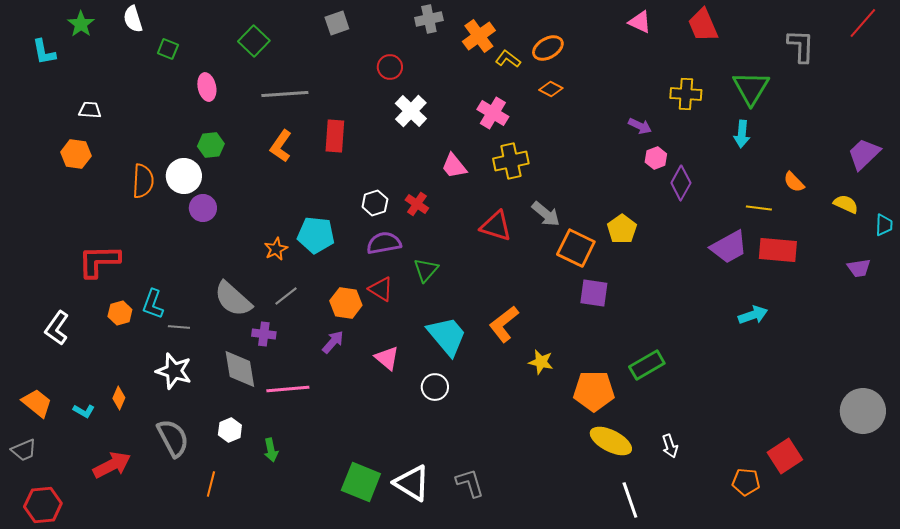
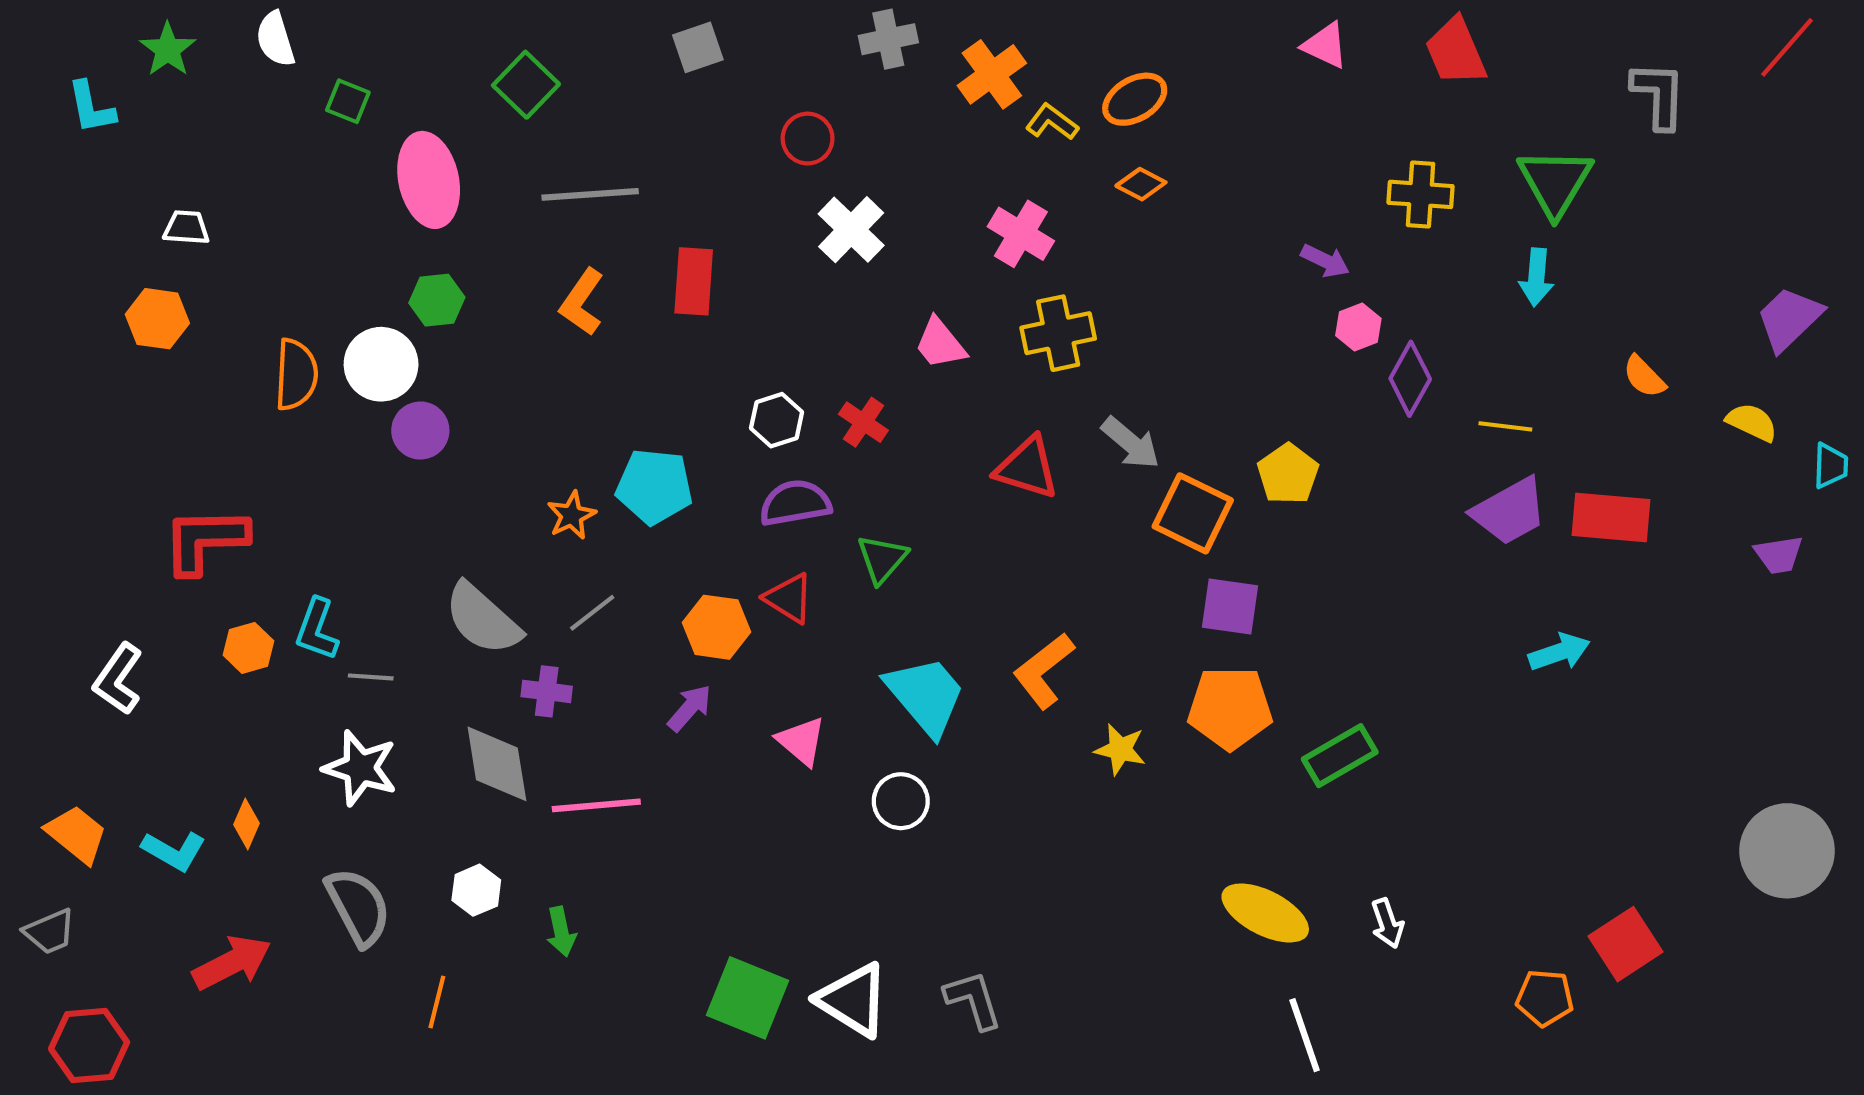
pink ellipse: (207, 87) -> (429, 180), size x1.6
yellow line: (759, 208) -> (1505, 426), moved
orange pentagon: (594, 391) -> (1230, 708), moved
cyan L-shape: (84, 411) -> (174, 851), size x1.4

